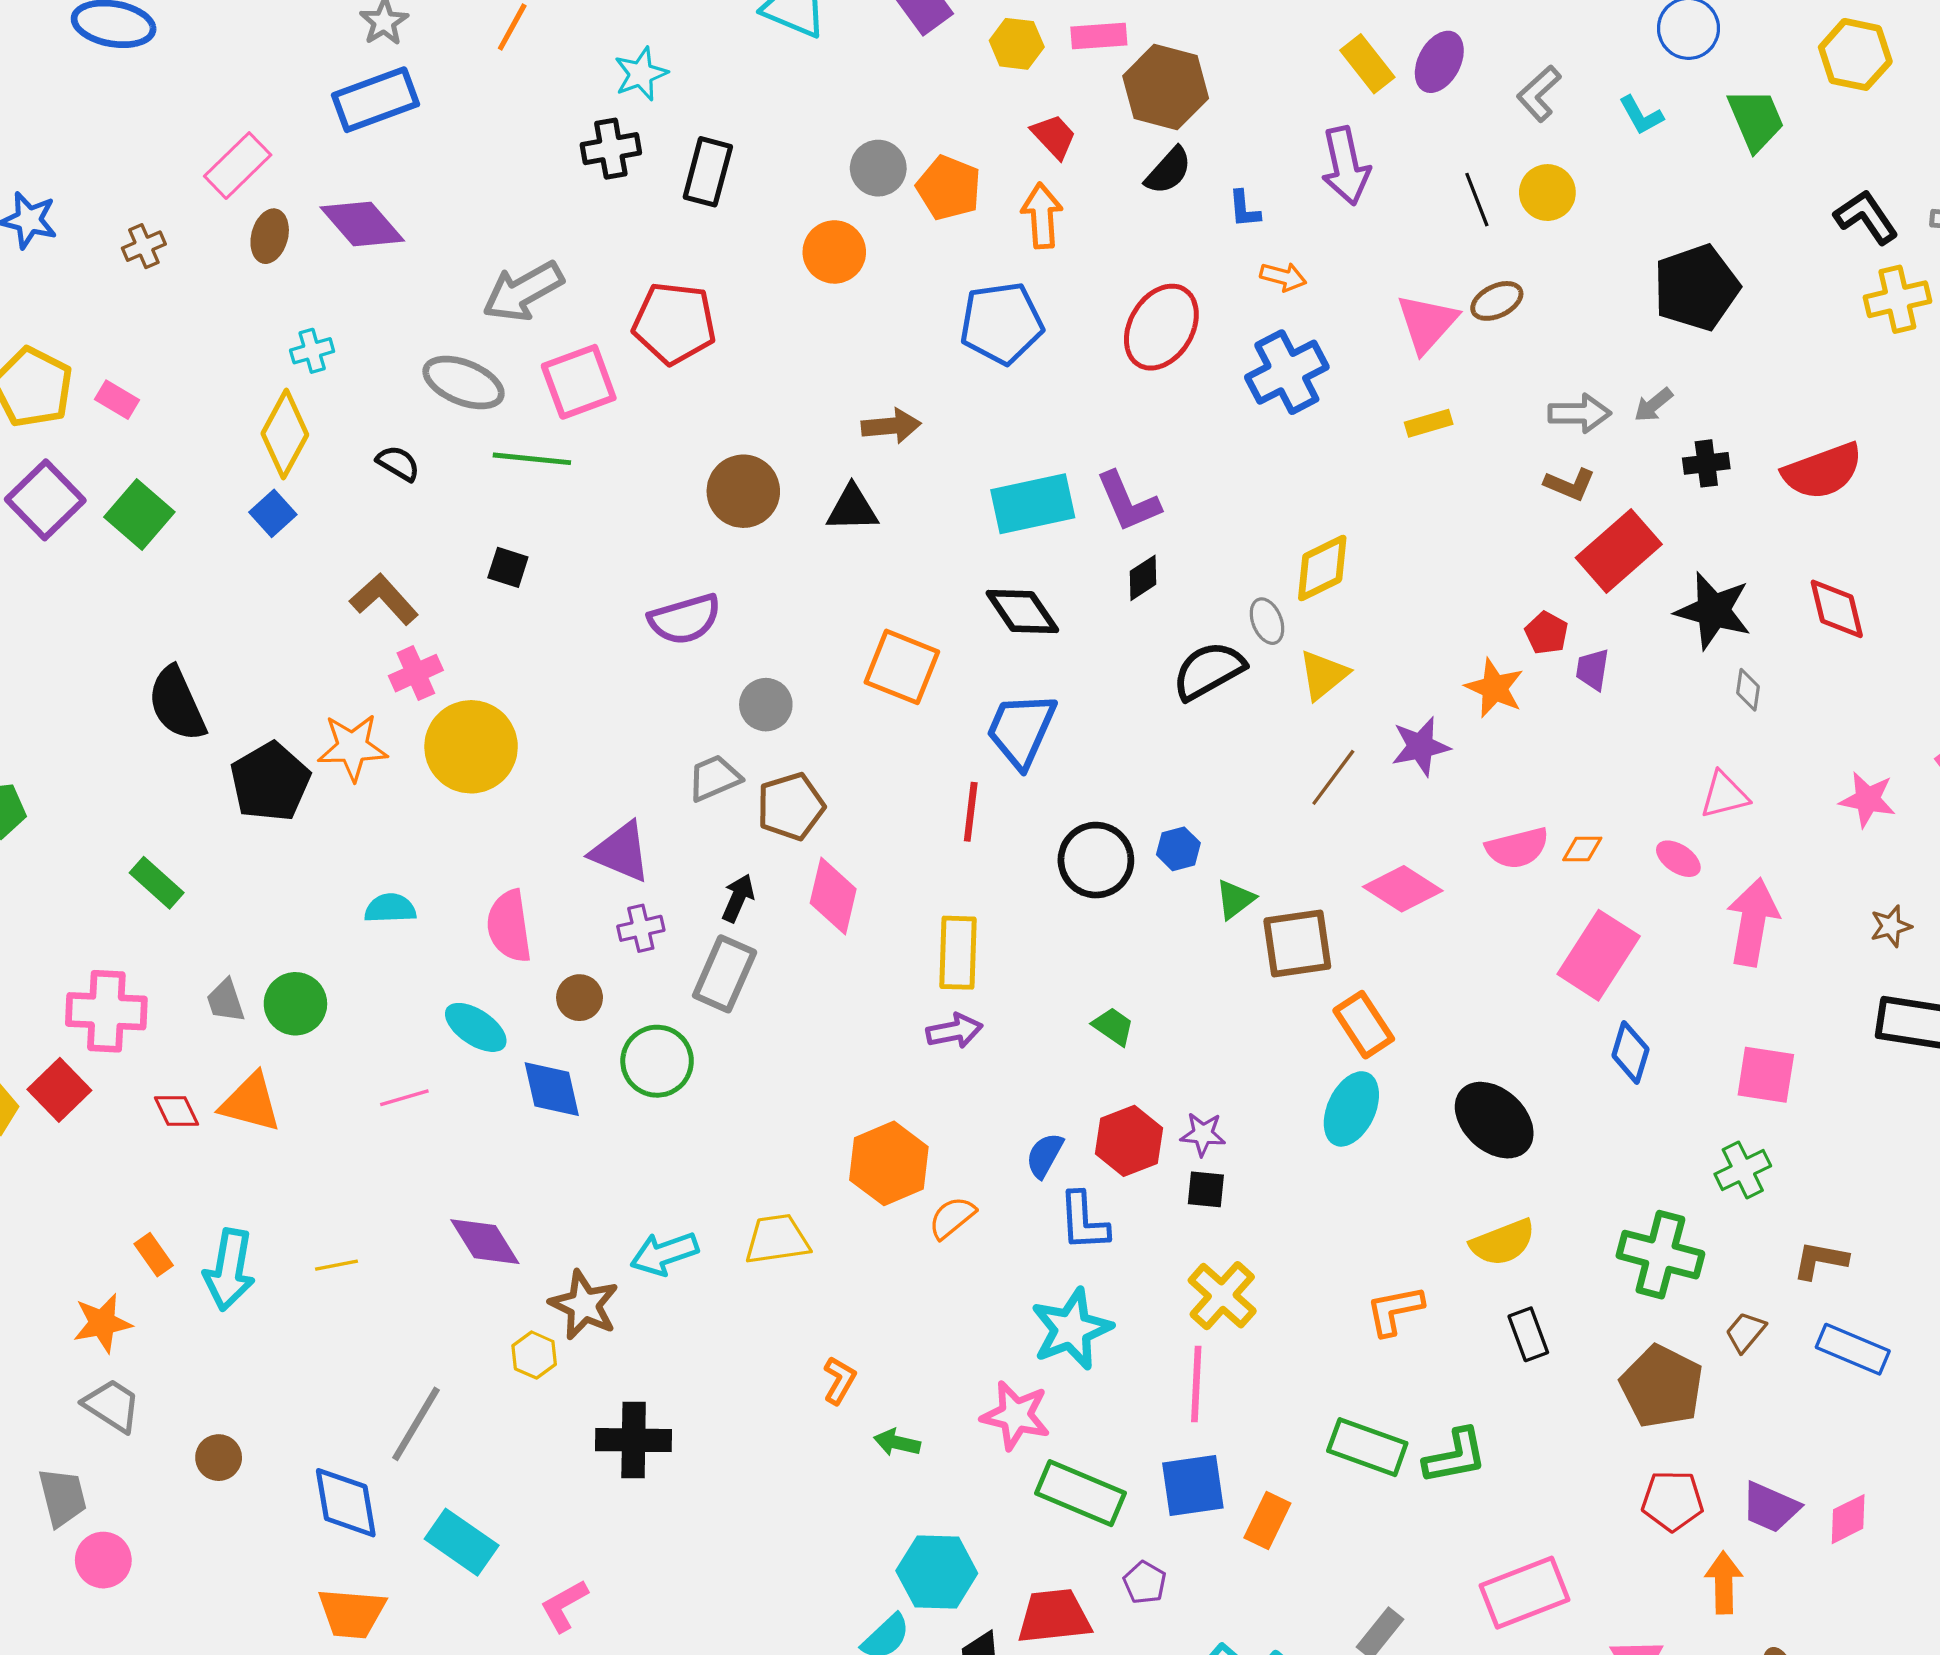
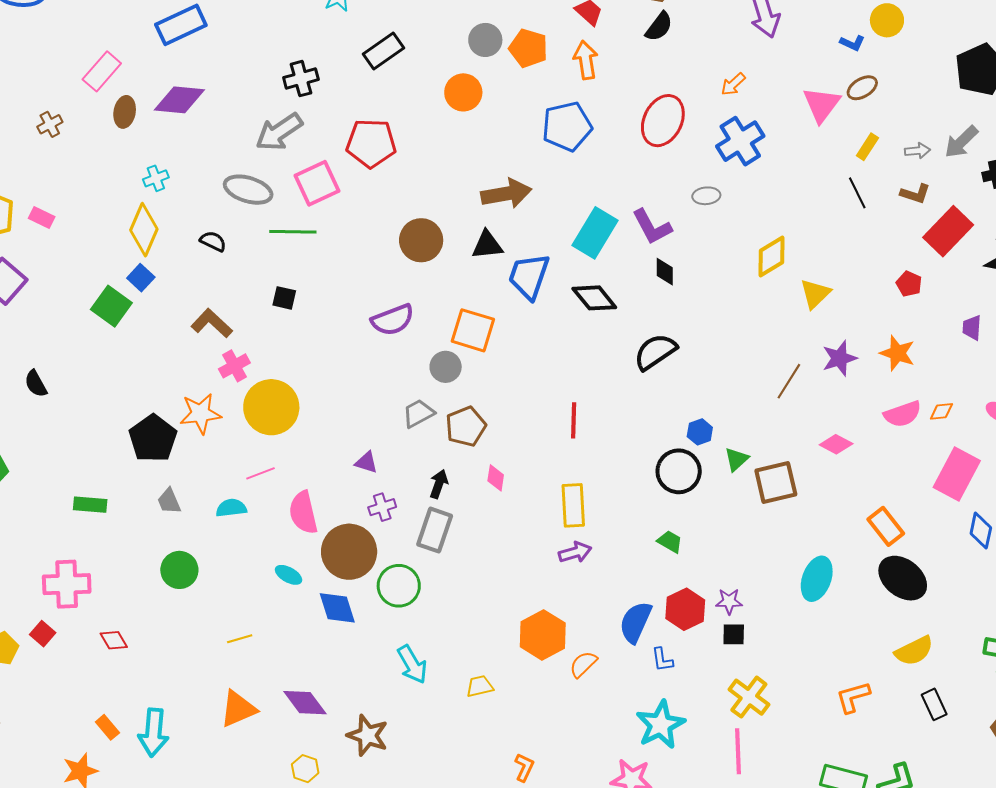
black cross: (611, 149) -> (301, 79), moved
black rectangle: (708, 172) -> (383, 51), turned 45
black line: (1477, 200) -> (857, 193), moved
blue L-shape: (1244, 209) -> (852, 43), moved, turned -55
purple diamond: (362, 224) -> (179, 100), turned -39
orange arrow: (1283, 277) -> (733, 84), turned 128
gray arrow: (1653, 405) -> (961, 142), size x1.5
gray arrow: (1579, 413) -> (917, 151), size x0.7
yellow rectangle: (1429, 423) -> (867, 147), moved, turned -36
brown arrow: (891, 426) -> (506, 194), size x1.4
cyan rectangle: (1033, 504) -> (595, 233), turned -42
green square: (139, 515) -> (111, 306), moved
black diamond: (1143, 578) -> (665, 272), turned -52
gray ellipse: (1267, 621) -> (706, 196), moved, turned -68
orange square: (902, 667) -> (473, 330), moved
purple trapezoid: (1593, 669) -> (972, 328), moved
black semicircle: (1209, 671) -> (655, 352), moved
yellow triangle: (1323, 675) -> (815, 294), moved
orange star: (1494, 688) -> (897, 353), moved
black semicircle: (177, 704) -> (36, 384), moved, size x0.6
blue trapezoid: (1021, 730) -> (529, 276), moved
purple triangle: (621, 852) -> (366, 462), size x0.6
black circle: (1096, 860) -> (679, 471), moved
green rectangle: (157, 883) -> (90, 505), turned -32
pink diamond: (1403, 889) -> (836, 444), size x0.7
pink diamond: (833, 896) -> (496, 478), size x0.6
brown circle: (580, 998) -> (349, 552), size x2.0
gray trapezoid: (226, 1001) -> (169, 501), moved
orange rectangle: (1364, 1025) -> (886, 526), moved
cyan ellipse: (476, 1027) -> (289, 575), size x0.7
red square: (59, 1090) -> (43, 634), size x0.7
pink line: (404, 1098) -> (261, 473), moved
orange triangle: (250, 1103) -> (238, 709), moved, turned -33
blue semicircle: (1045, 1155) -> (635, 622), size x1.5
blue L-shape: (1084, 1221) -> (662, 660), size x0.7
yellow trapezoid: (777, 1239) -> (480, 686), size x0.7
cyan arrow: (664, 1254) -> (412, 665), moved, turned -96
yellow line: (336, 1265) -> (240, 639), moved
yellow hexagon: (534, 1355) -> (305, 769), moved

